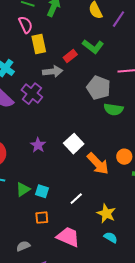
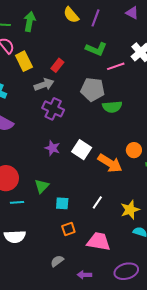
green L-shape: (93, 46) -> (96, 49), moved
purple cross: (32, 94) -> (53, 109), moved
purple star: (38, 145) -> (52, 148), moved
green triangle: (23, 189) -> (42, 186), moved
yellow star: (106, 213) -> (130, 210), turned -30

